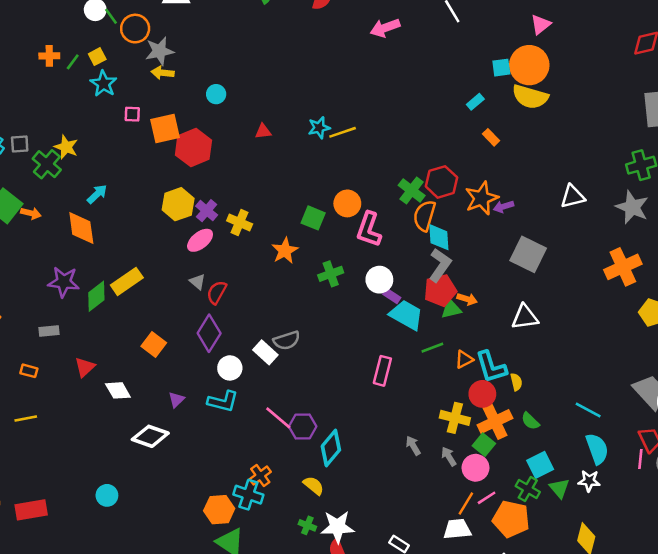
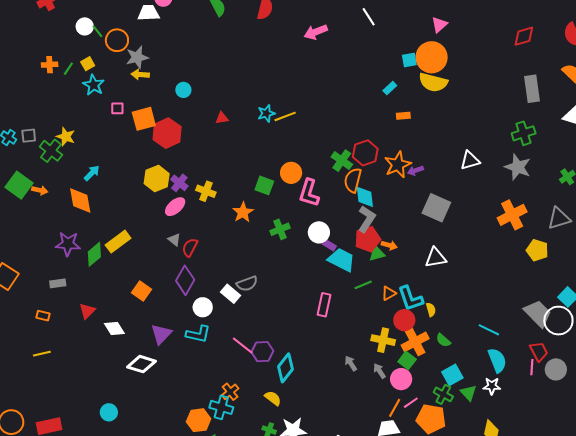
orange rectangle: (491, 137) -> (403, 116), turned -48
purple triangle: (176, 400) -> (161, 334), size x1.6

